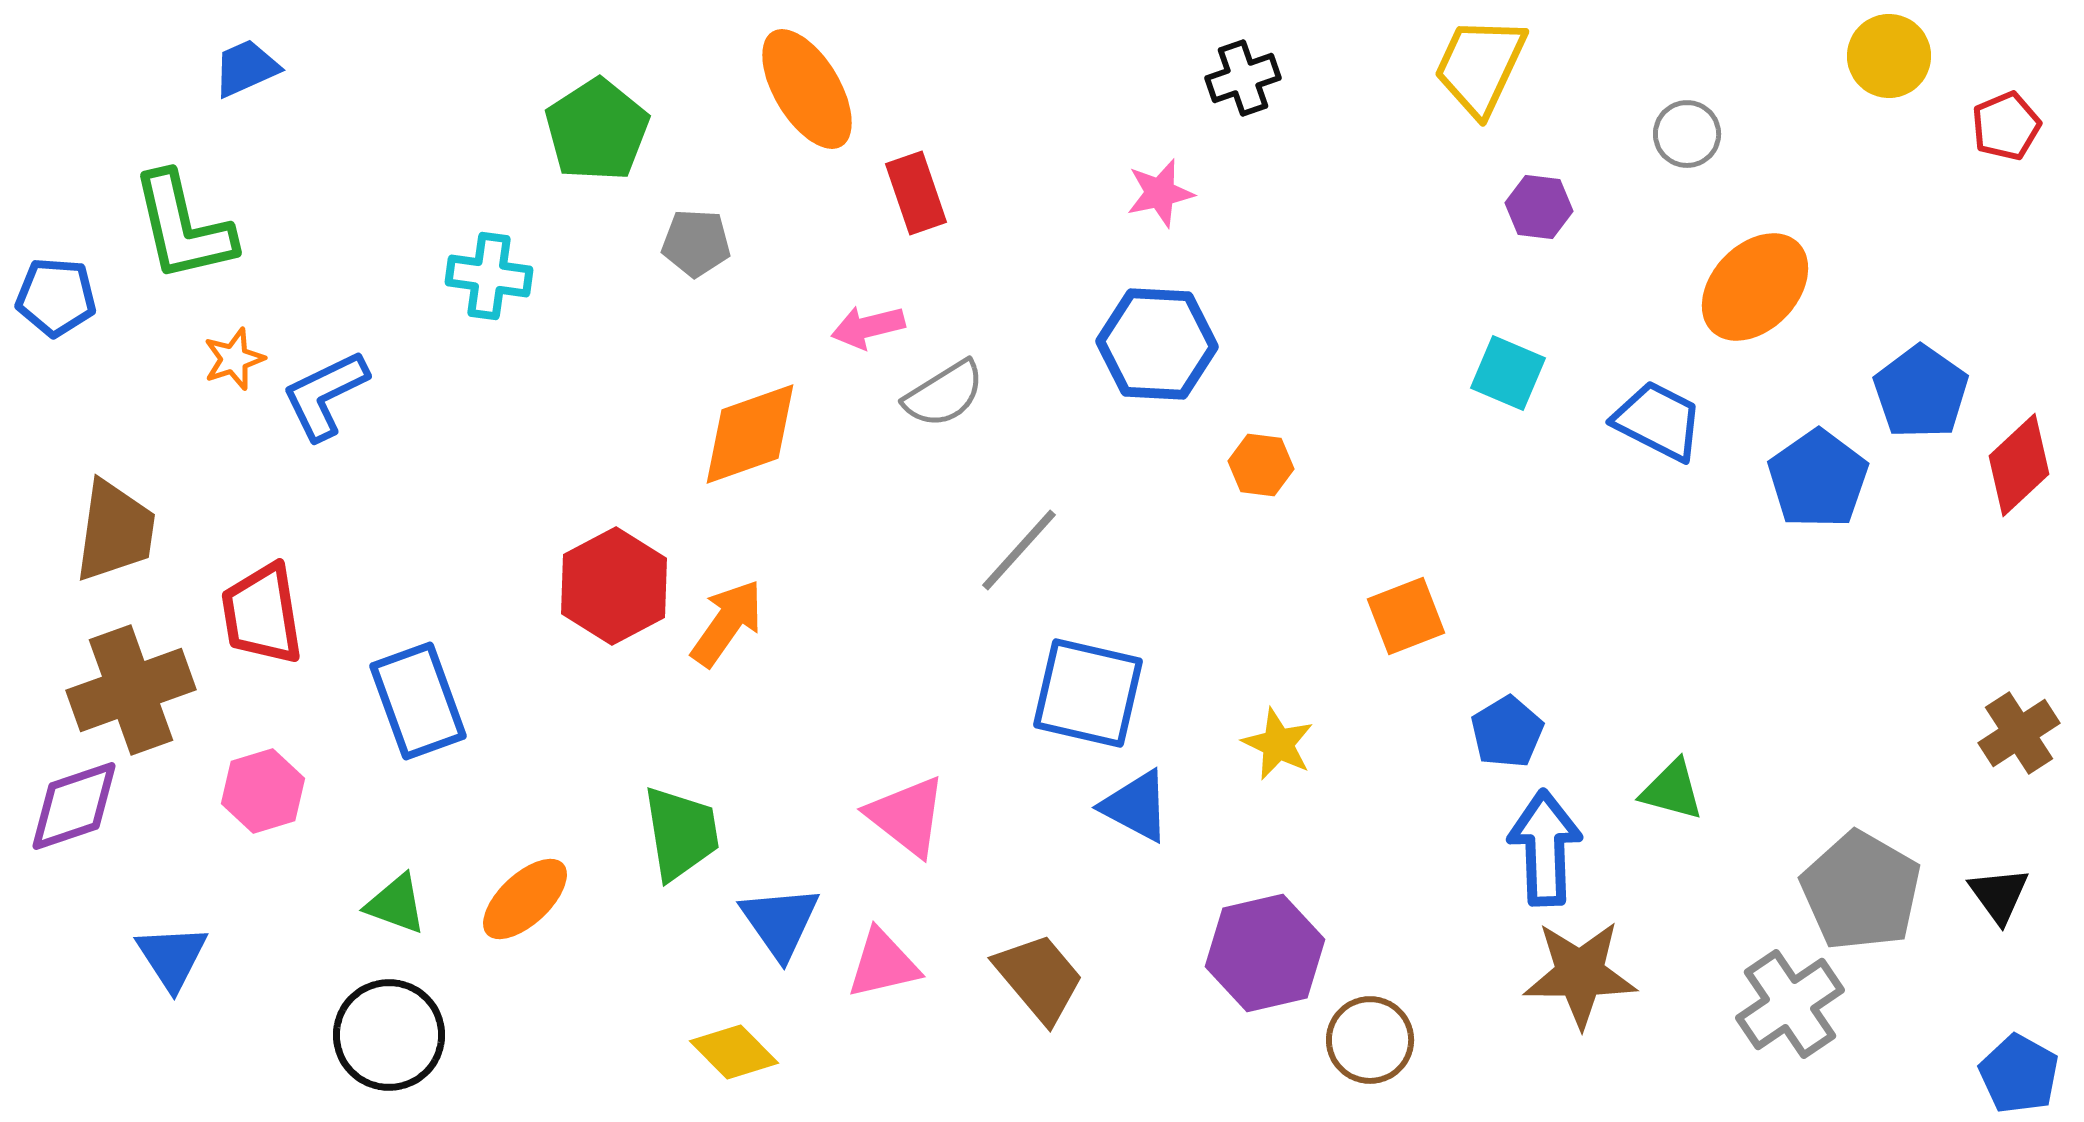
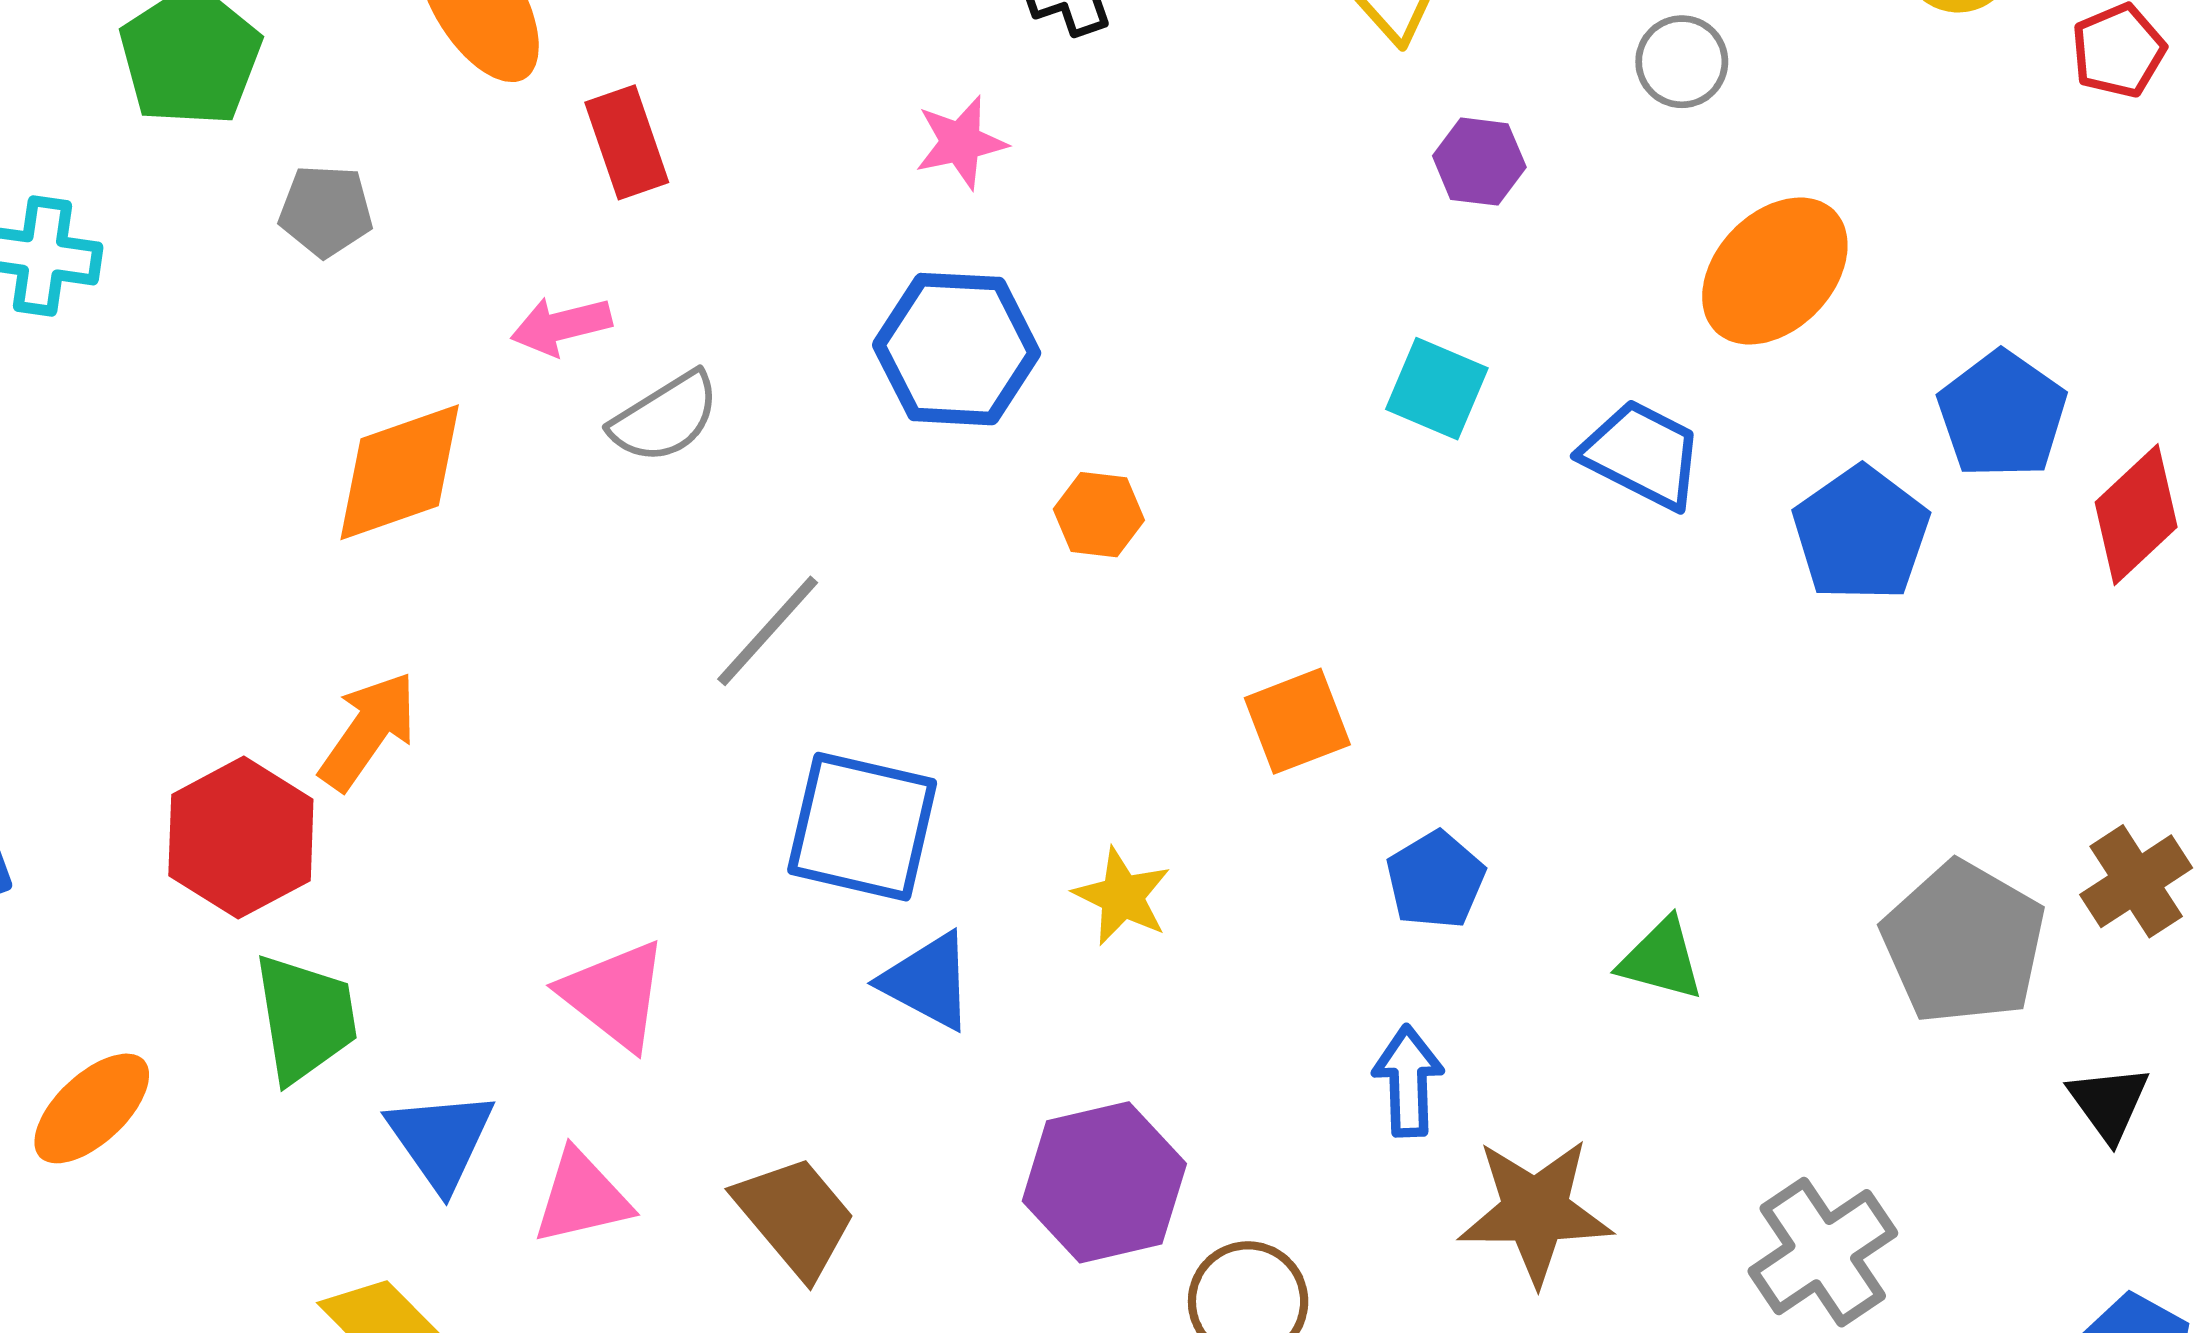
red hexagon: (614, 586) -> (241, 838), moved
blue arrow: (1545, 848) -> (1408, 1081), moved, size x0.7
gray pentagon: (1861, 891) -> (1964, 943), moved

